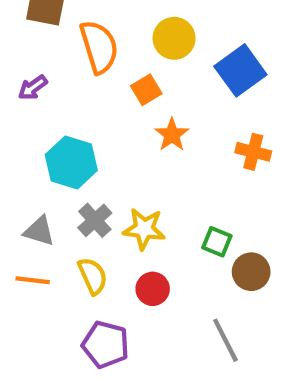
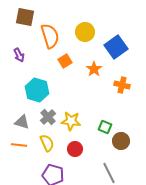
purple arrow: (33, 88) -> (19, 55), turned -80
orange square: (146, 90) -> (65, 61), moved
orange star: (172, 135) -> (94, 69), moved

